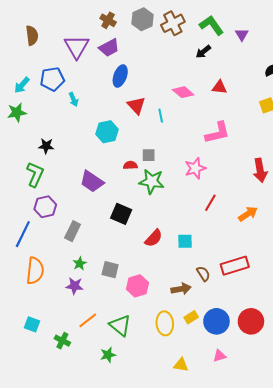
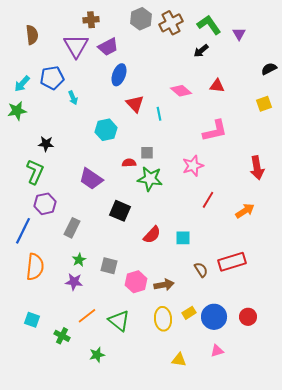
brown cross: (108, 20) -> (91, 20), moved, turned -35
brown arrow: (181, 289) -> (164, 285), moved
red circle: (251, 321) -> (248, 317), size x0.7
green star: (108, 355) -> (97, 355), moved

